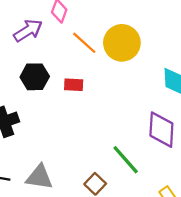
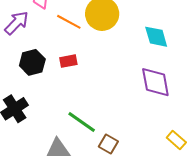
green line: (126, 160) -> (82, 122), moved

